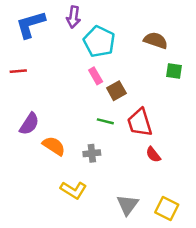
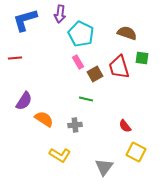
red trapezoid: (140, 123) -> (119, 67), moved
yellow square: (167, 208) -> (136, 152), moved

